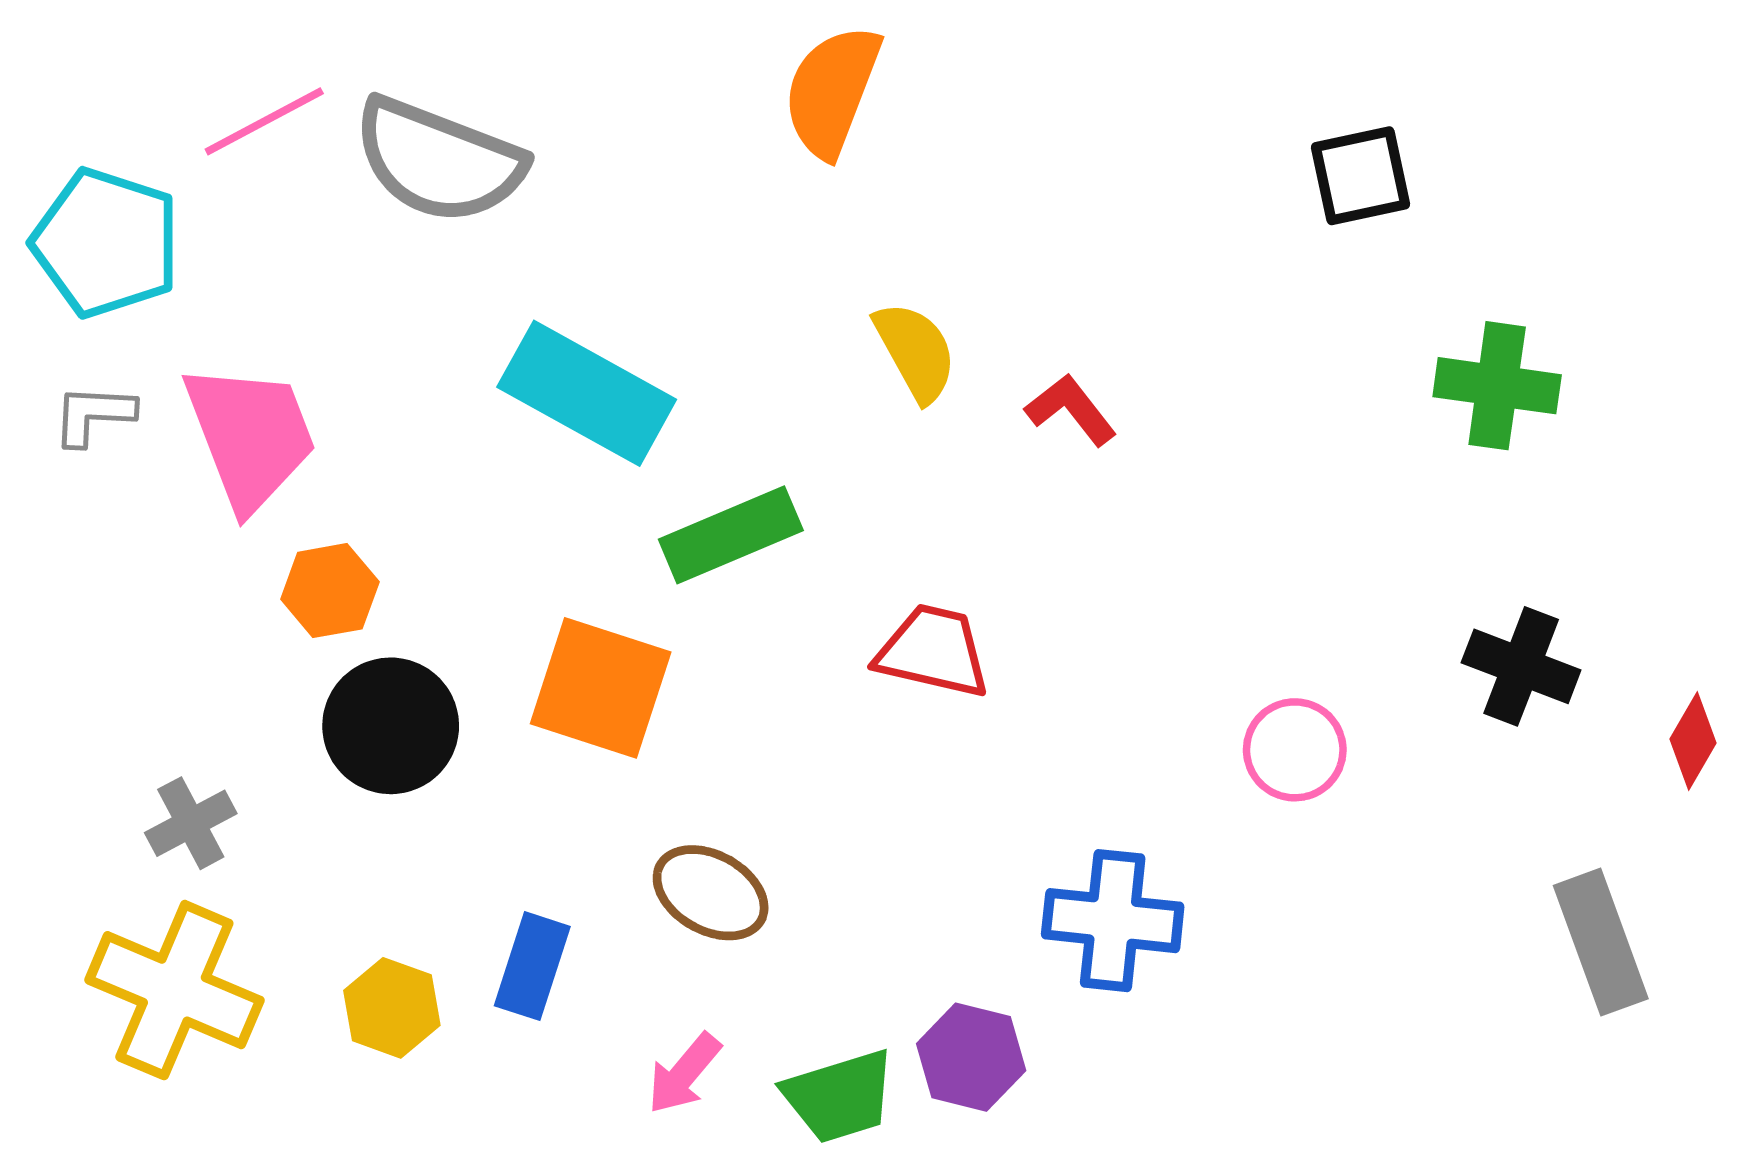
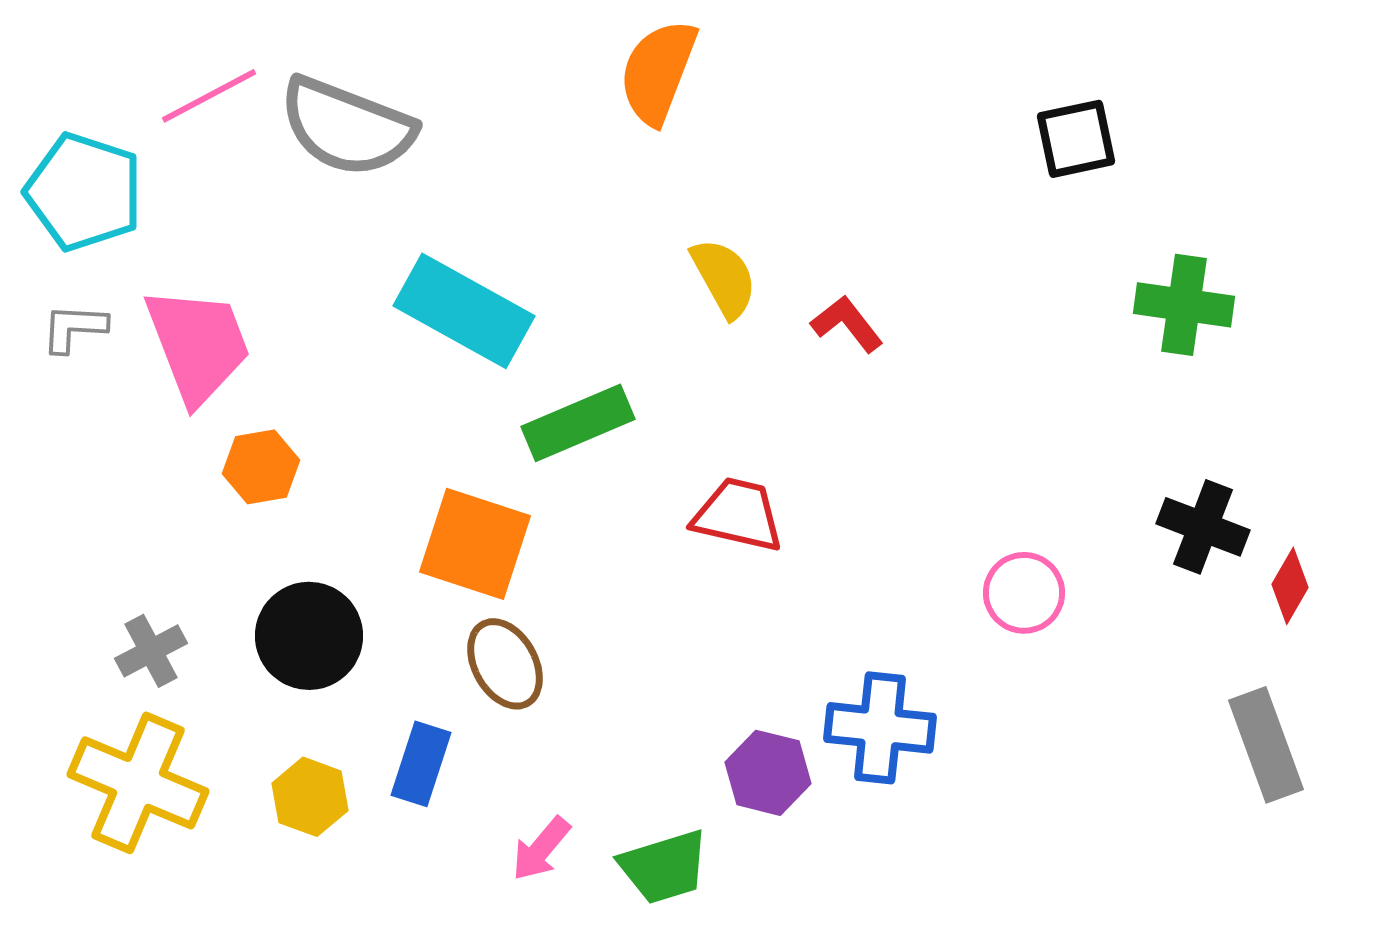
black circle: (391, 726) -> (309, 636), moved
red diamond: (1693, 741) -> (1290, 586), moved
brown ellipse: (711, 893) -> (505, 664), moved, turned 32
purple hexagon: (971, 1057) -> (768, 773), moved

